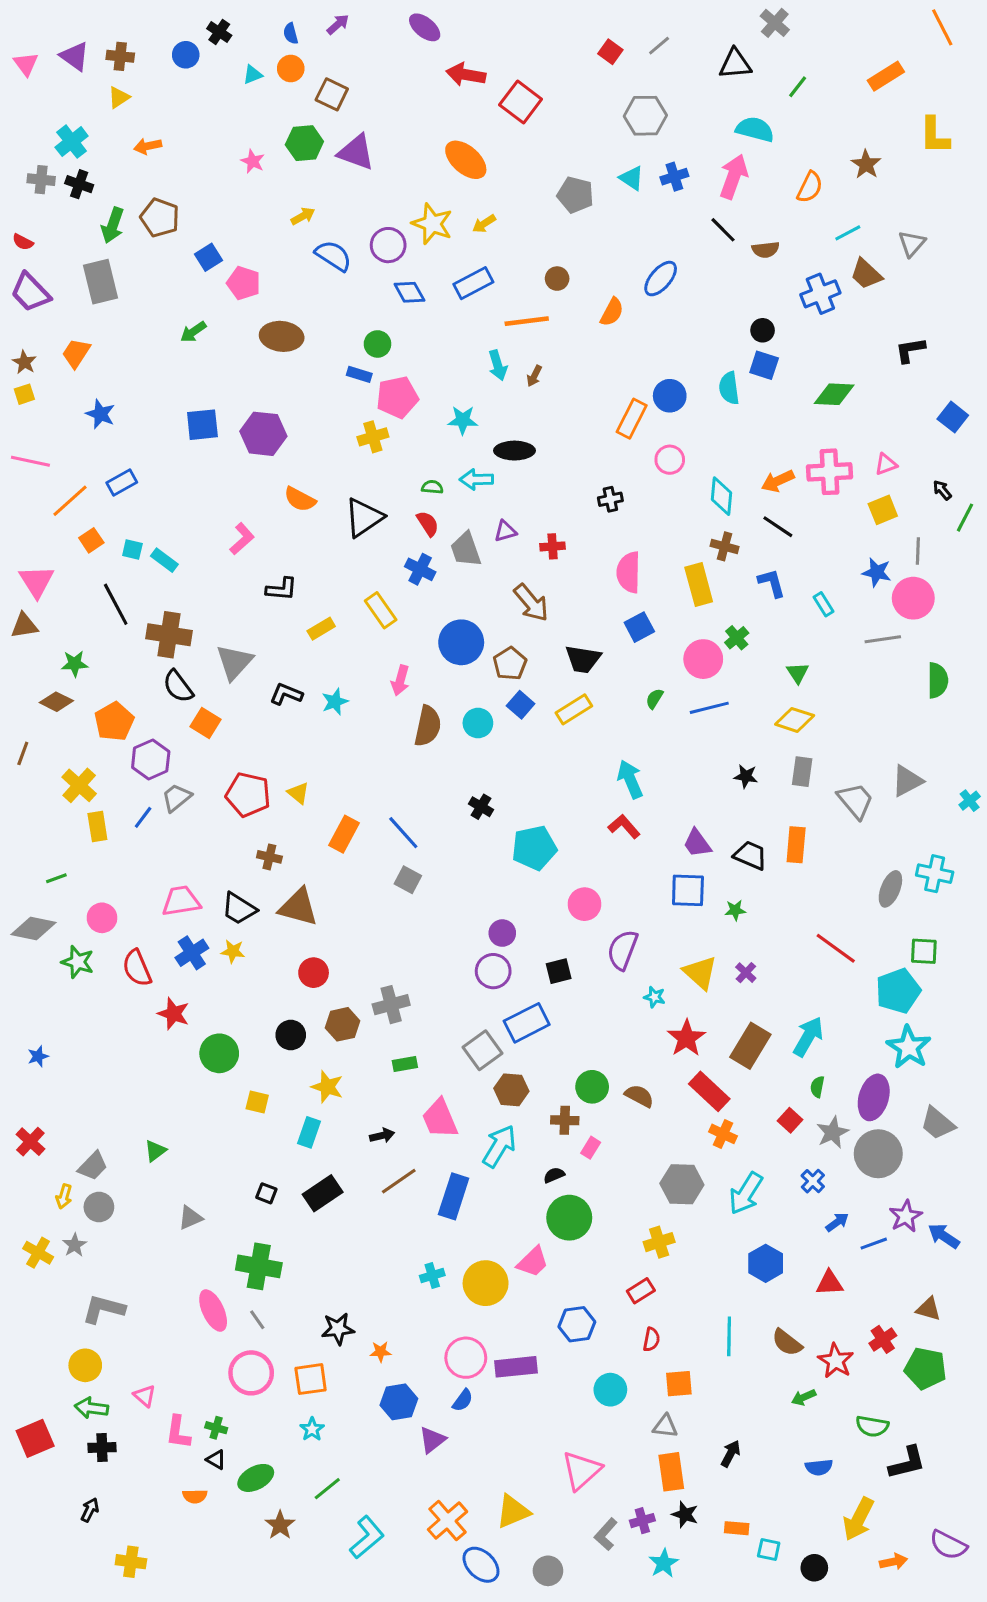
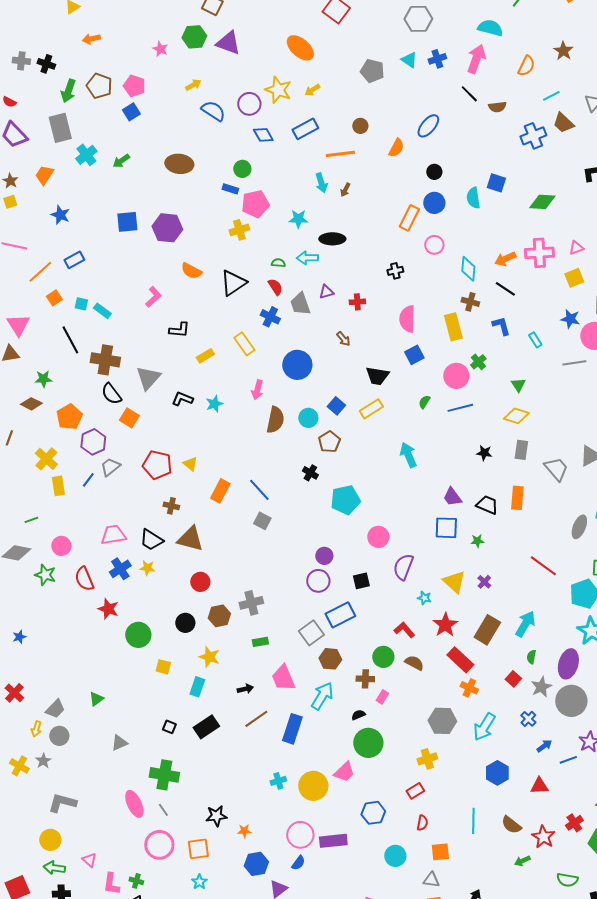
cyan cross: (72, 142) -> (86, 155), moved
pink pentagon: (244, 283) -> (134, 86), moved
black circle: (763, 330) -> (434, 172), moved
brown arrow: (531, 603) -> (343, 339), size x0.6
brown pentagon: (510, 664) -> (329, 442), moved
red L-shape: (624, 826) -> (404, 630), moved

